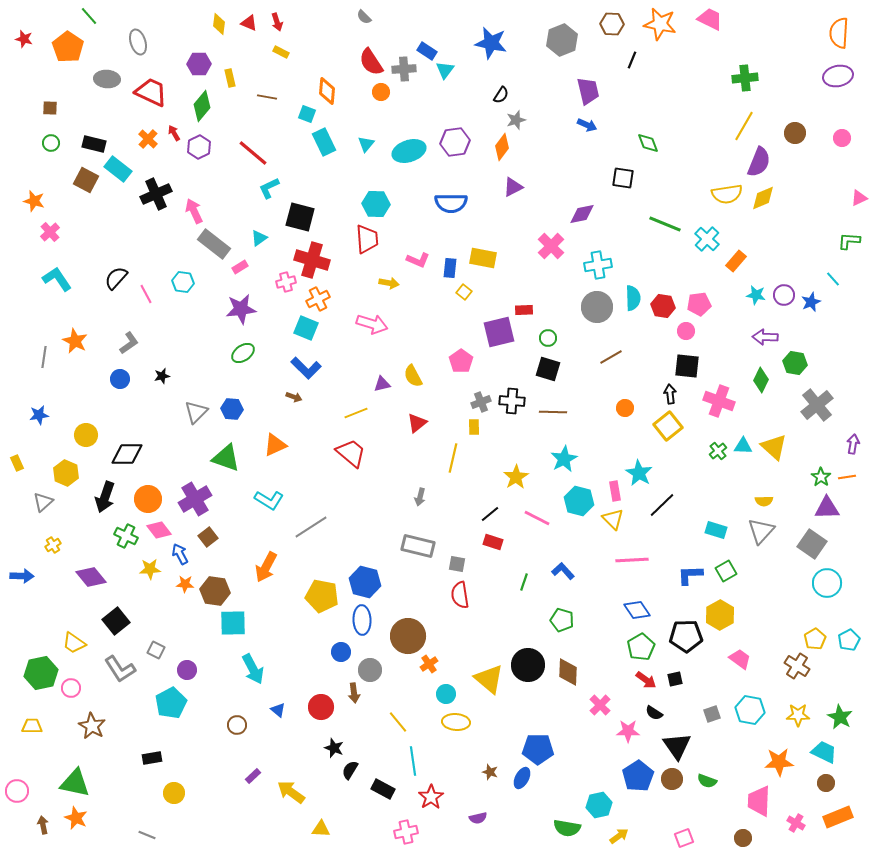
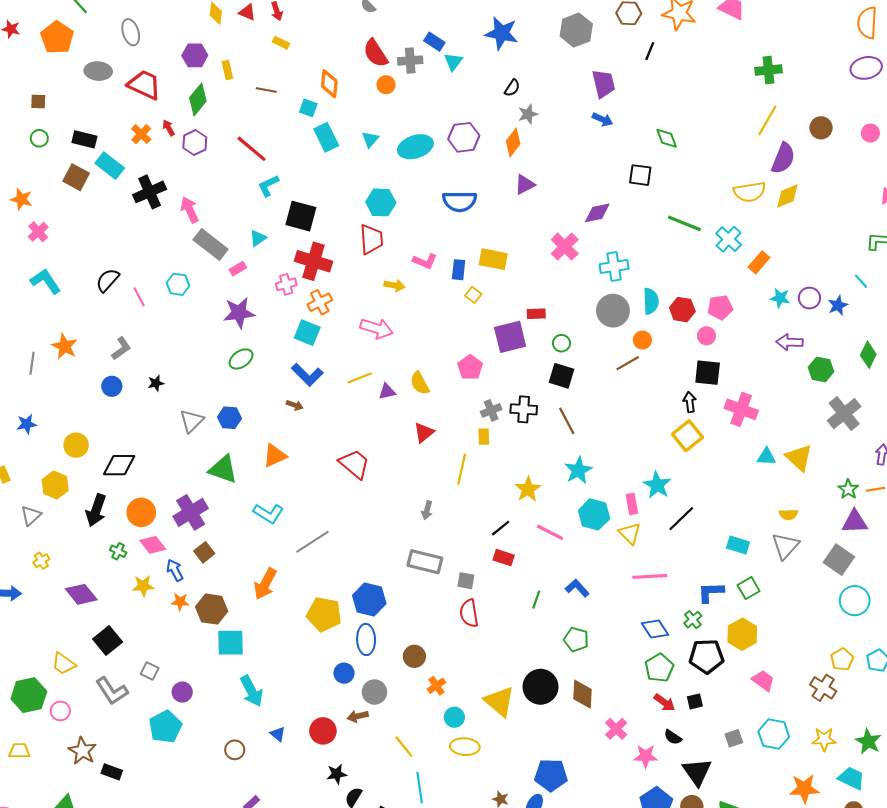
green diamond: (761, 380) -> (868, 355), moved
orange circle: (625, 408) -> (642, 340), moved
brown line: (553, 412) -> (567, 421), turned 60
yellow line: (356, 413) -> (360, 378), moved
green cross: (718, 451) -> (693, 620), moved
green cross: (126, 536) -> (118, 551), size x0.7
brown circle: (408, 636) -> (414, 656), size x0.6
brown arrow: (354, 693) -> (358, 716), turned 84
black star: (334, 748) -> (337, 774), turned -30
black rectangle: (152, 758) -> (112, 772), moved, turned 30

